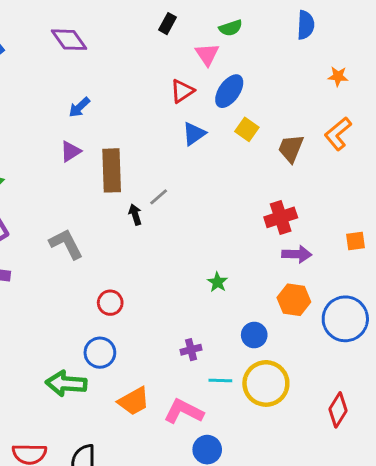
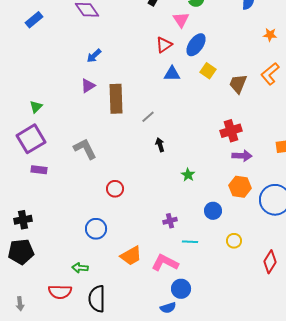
blue triangle: (194, 134) -> (172, 74), turned 36
black arrow: (135, 215) -> (160, 145), moved
blue circle: (100, 353) -> (96, 229), moved
green arrow: (66, 383) -> (80, 268), moved, size x0.6
yellow circle: (266, 383) -> (234, 241), moved, size x0.5

